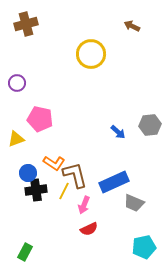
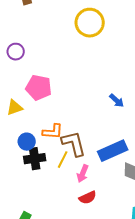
orange L-shape: (54, 163) -> (53, 132), turned -30

